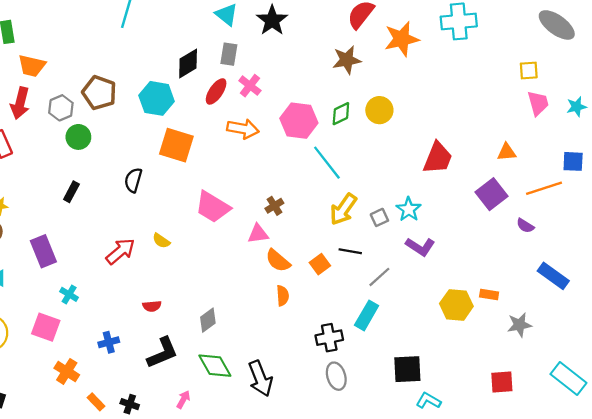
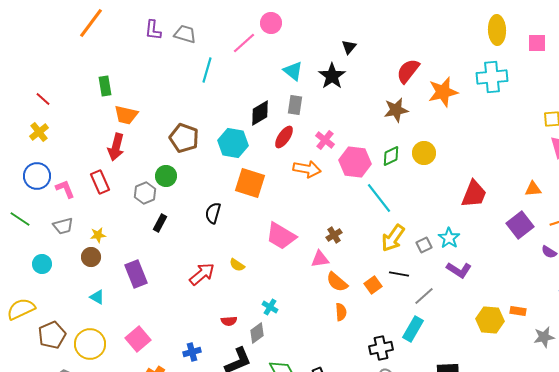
pink cross: (250, 86) -> (325, 140), moved
gray hexagon: (61, 108) -> (145, 193), moved
cyan cross: (69, 294) -> (270, 307), moved
gray diamond: (208, 320) -> (257, 333), moved
pink square: (46, 327) -> (138, 339), turned 30

